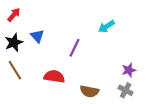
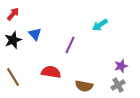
brown line: (15, 70) -> (13, 77), moved
gray cross: (126, 90) -> (118, 85), turned 32

